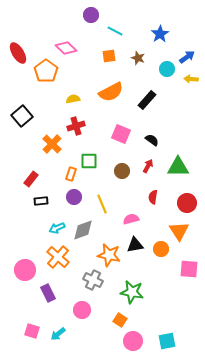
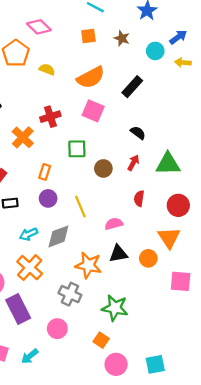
yellow semicircle: (73, 99) -> (47, 69), moved, turned 32
pink square: (121, 134) -> (93, 111), moved
green square: (89, 161) -> (77, 149), moved
purple rectangle: (48, 293) -> (18, 309), size x1.4

